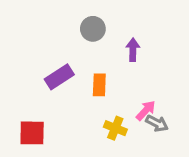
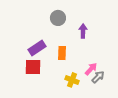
gray arrow: (157, 123) -> (98, 77), turned -72
red square: (32, 133) -> (33, 67), moved

